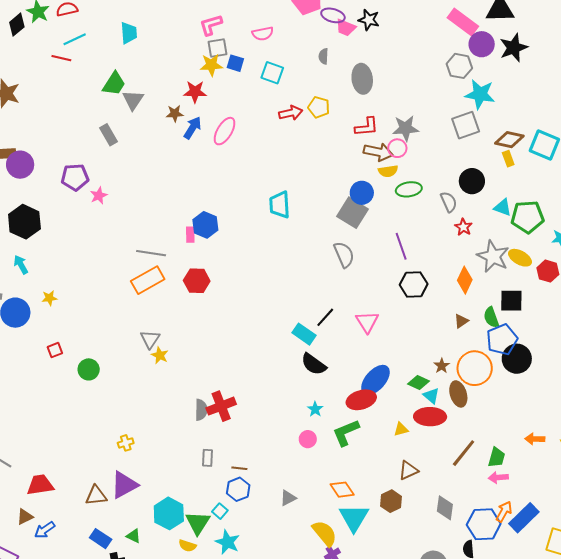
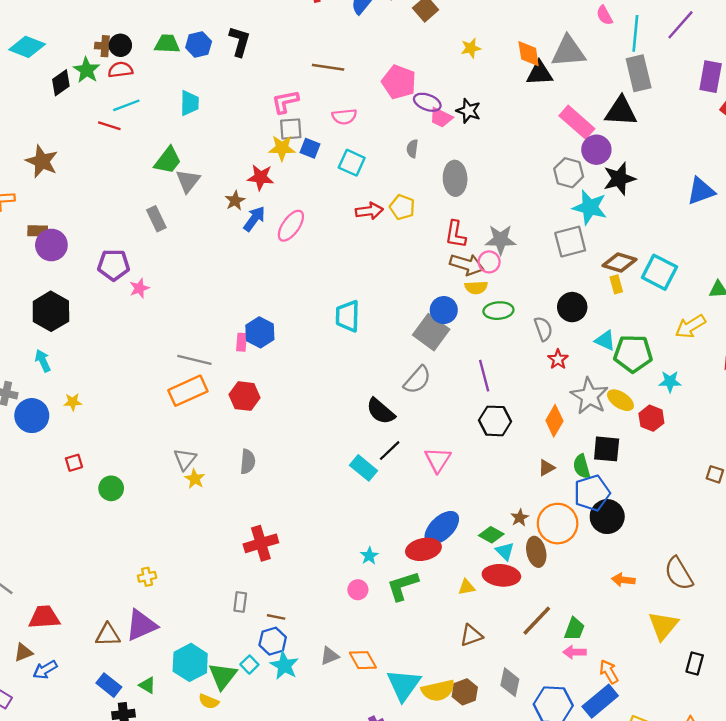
black star: (514, 48) -> (619, 179), moved
brown star: (175, 113) -> (235, 201), turned -30
red L-shape: (367, 127) -> (456, 234), turned 100
gray semicircle: (344, 255) -> (417, 380), turned 60
black semicircle: (314, 364) -> (381, 411), moved
gray semicircle: (201, 410) -> (248, 462), moved
orange arrow: (535, 439) -> (623, 580), moved
orange diamond: (342, 490) -> (363, 660), moved
brown hexagon: (391, 501) -> (465, 692), moved
orange arrow: (504, 512) -> (609, 672), moved, turned -65
yellow semicircle: (325, 533) -> (438, 691), moved, turned 112
cyan star: (227, 542) -> (284, 666), moved

